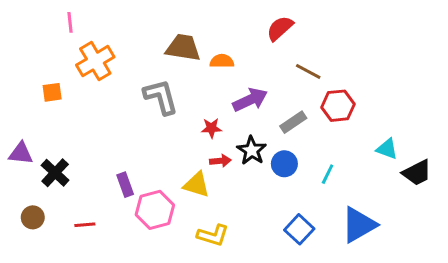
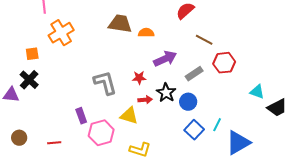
gray L-shape: (161, 97) -> (105, 83), moved
black cross: (55, 173) -> (29, 80), moved
cyan line: (328, 174) -> (217, 125), moved
blue square: (299, 229) -> (194, 130), moved

